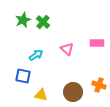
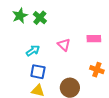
blue square: (23, 76) -> (38, 72), moved
orange cross: (99, 85) -> (97, 70), moved

